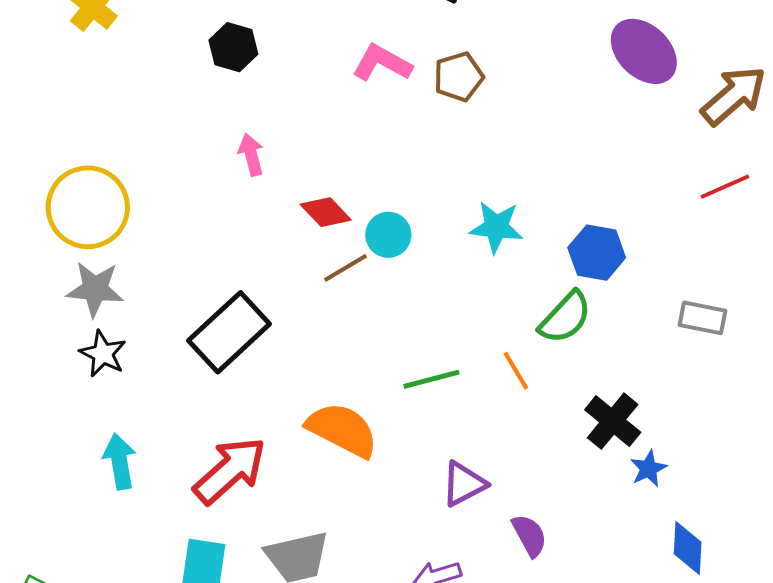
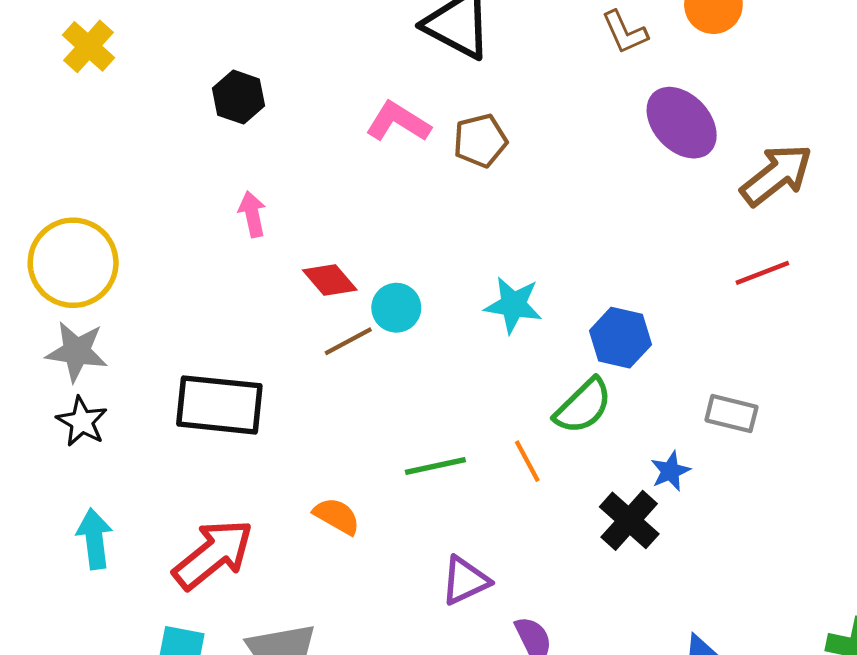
black rectangle: (229, 332) -> (219, 405), turned 46
orange semicircle: (342, 430) -> (337, 516), size x0.6
blue star: (648, 469) -> (670, 471), moved

